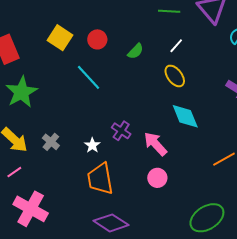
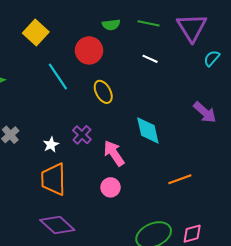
red circle: (97, 39) -> (89, 50), moved, size x1.4
white line: (176, 46) -> (150, 59), turned 63
green semicircle: (135, 51) -> (111, 25), moved, turned 30
yellow ellipse: (175, 76) -> (103, 92), moved

